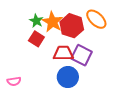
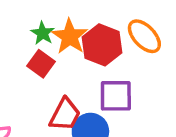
red trapezoid: (63, 53) -> (65, 115), moved, turned 115
purple square: (82, 55) -> (116, 96), turned -30

